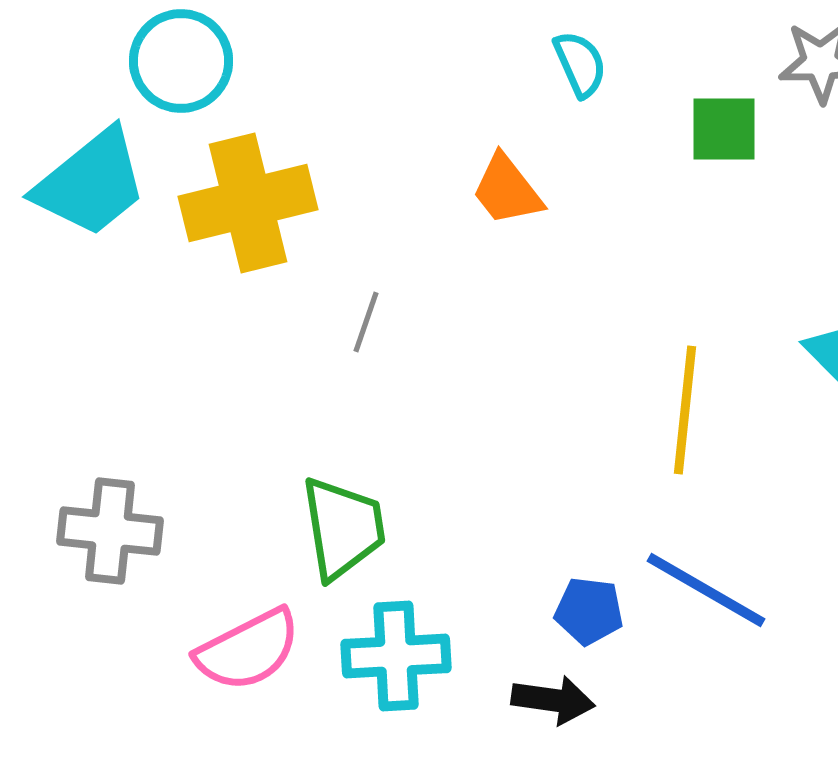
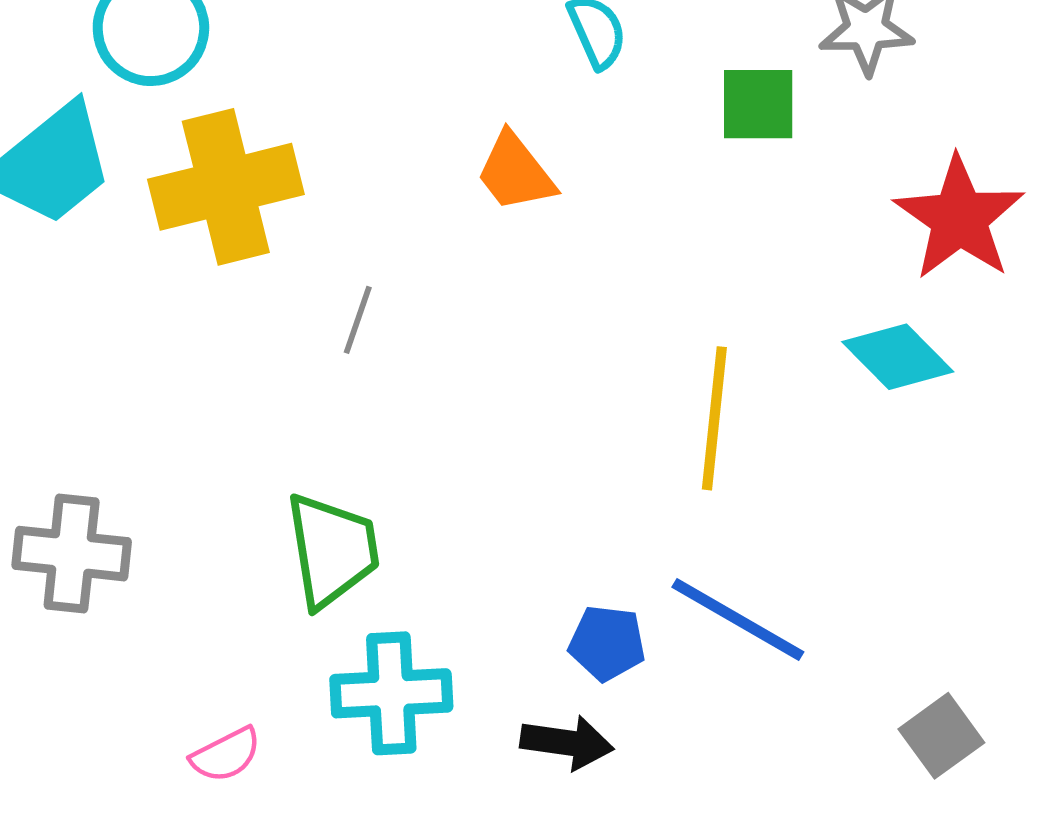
pink semicircle: (248, 650) -> (226, 755), moved, size x0.6

